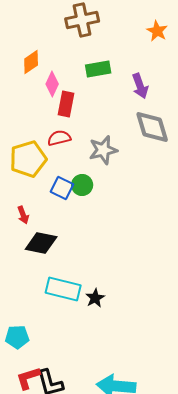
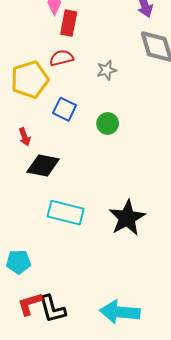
gray star: (103, 150) -> (107, 70), size x0.7
green circle: (82, 185) -> (108, 123), moved
black star: (95, 298) -> (127, 218), moved, size x1.8

